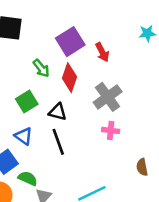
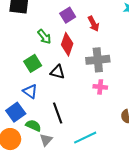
purple square: (70, 42) -> (68, 15), size x0.7
gray cross: (108, 97) -> (98, 60), turned 30
black line: (58, 142) -> (58, 113), moved

